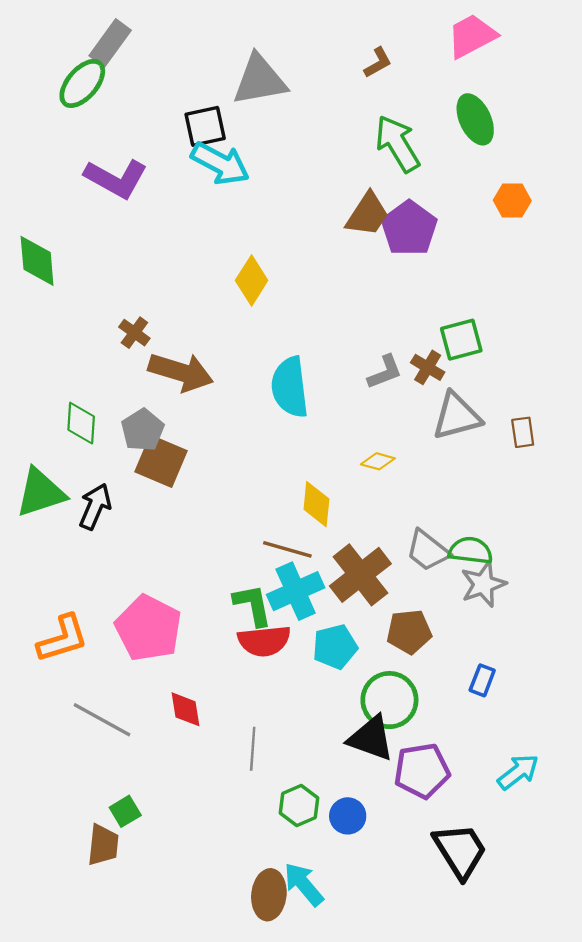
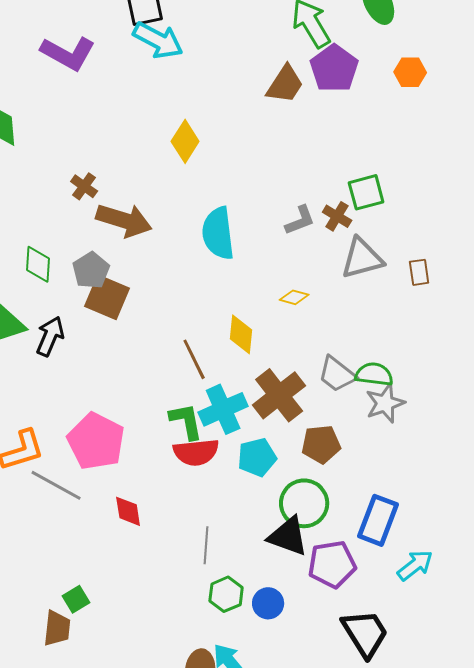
purple pentagon: (409, 228) -> (334, 68), moved
brown line: (287, 549) -> (194, 359), moved, turned 48
blue rectangle: (482, 680) -> (378, 520), moved, size x1.8
gray line: (102, 720) -> (56, 485), moved
gray line: (253, 749) -> (206, 545), moved

